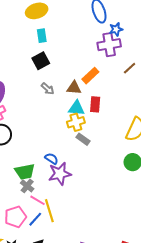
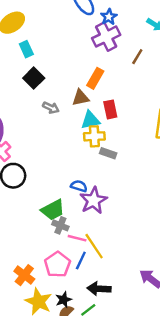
yellow cross: (76, 122) -> (94, 136), turned 30

